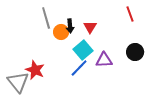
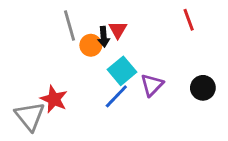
red triangle: (90, 27) -> (118, 30), moved
black circle: (135, 52) -> (203, 88), moved
purple triangle: (104, 60) -> (152, 85), turned -42

